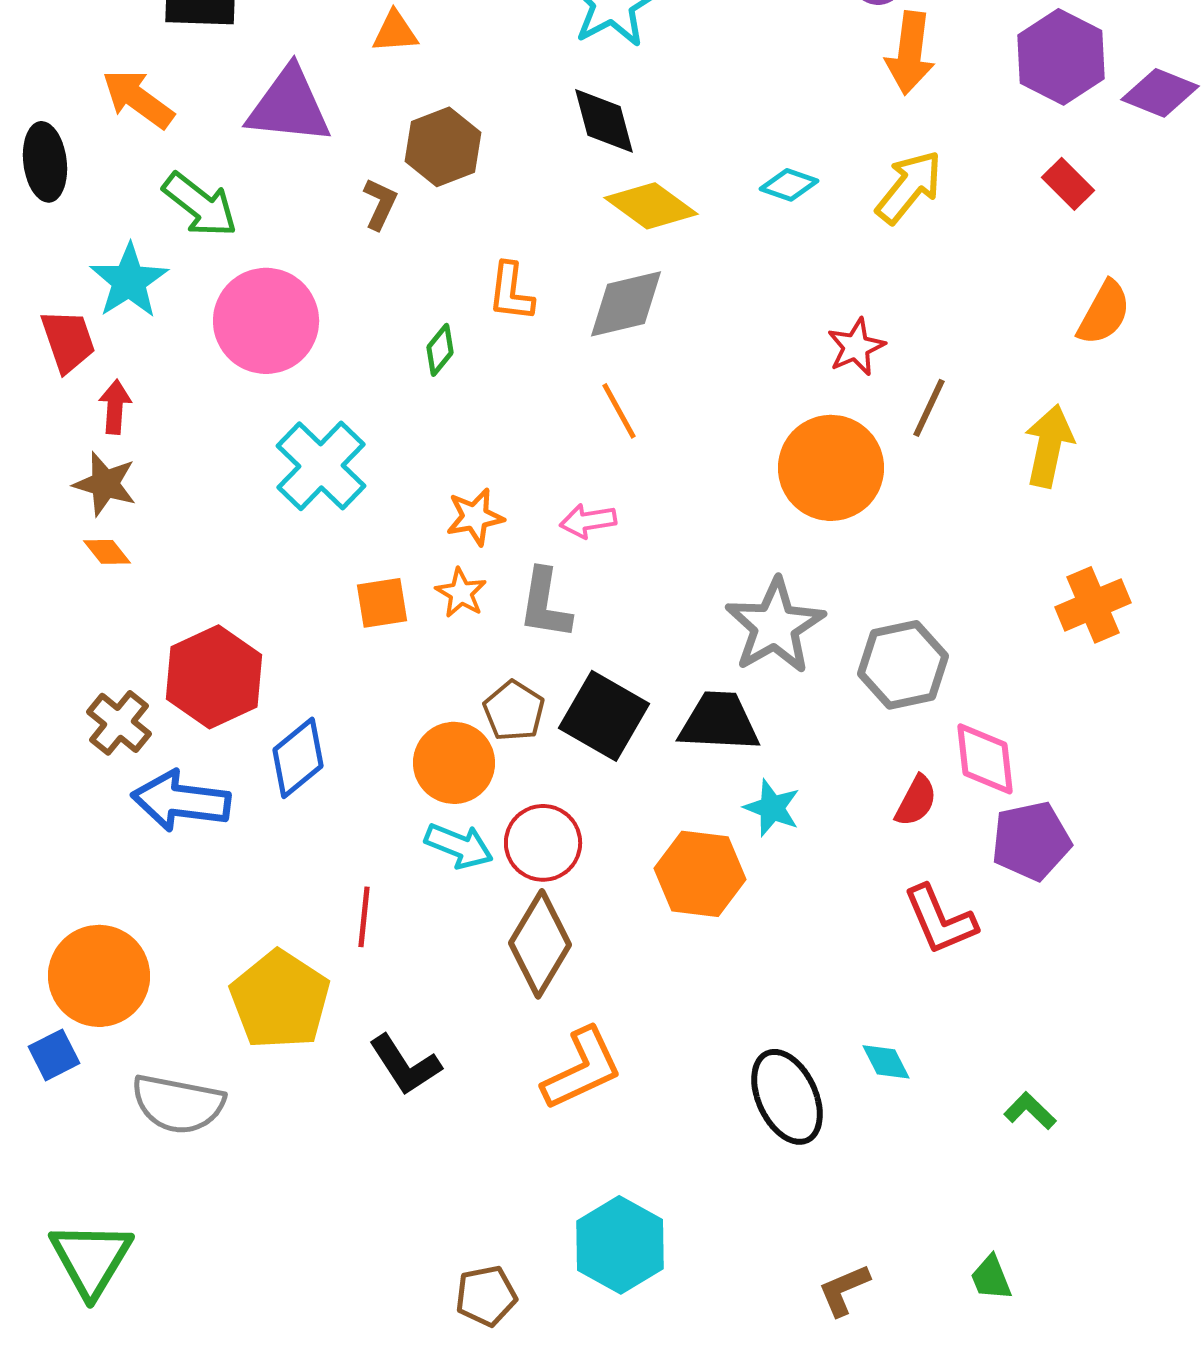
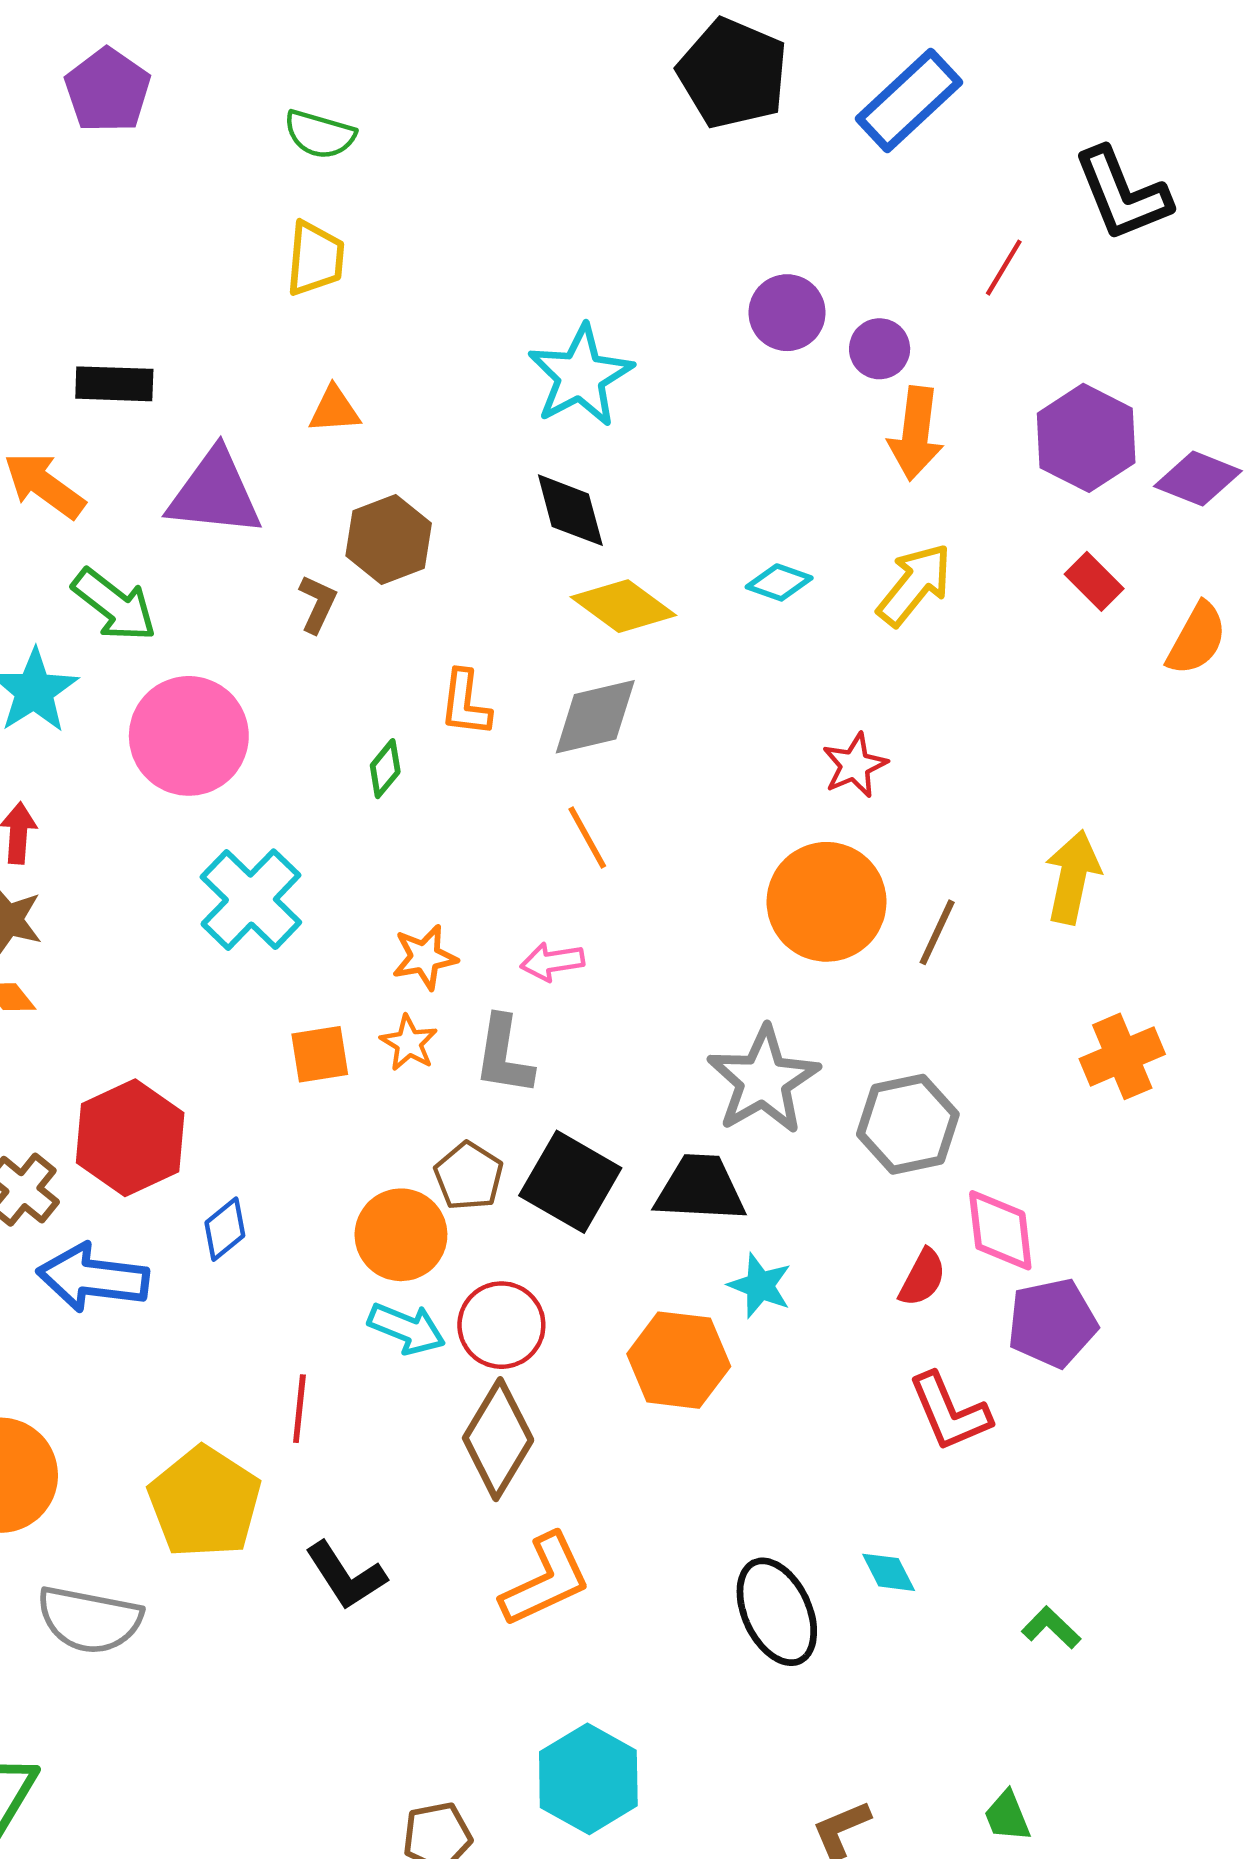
orange semicircle: (1104, 313) -> (1197, 639), moved
brown line: (929, 408) -> (937, 932), moved
blue diamond: (298, 758) -> (225, 1229), size x0.7

